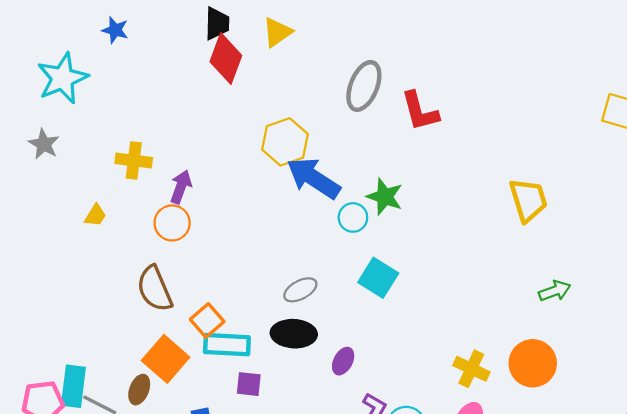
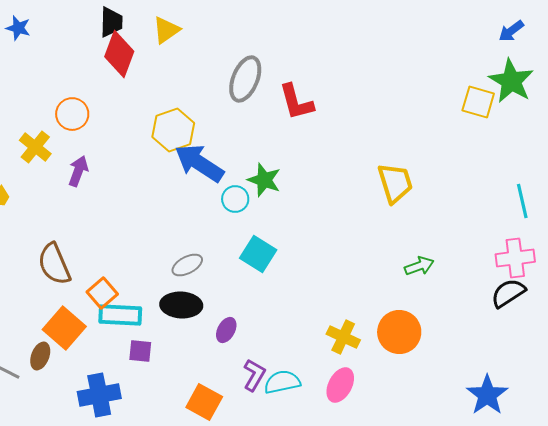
yellow cross: (134, 160) -> (35, 147), turned 32
orange circle: (172, 223) -> (72, 114), moved

